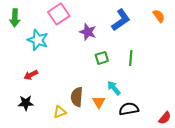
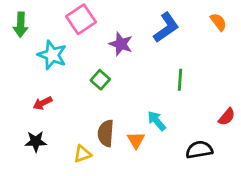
green square: (102, 58) -> (100, 80), moved, turned -32
black semicircle: (129, 109) -> (199, 150), moved
red semicircle: (165, 118) -> (227, 117), moved

